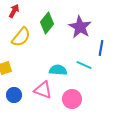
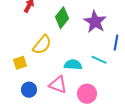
yellow semicircle: (21, 37) -> (42, 45), moved

